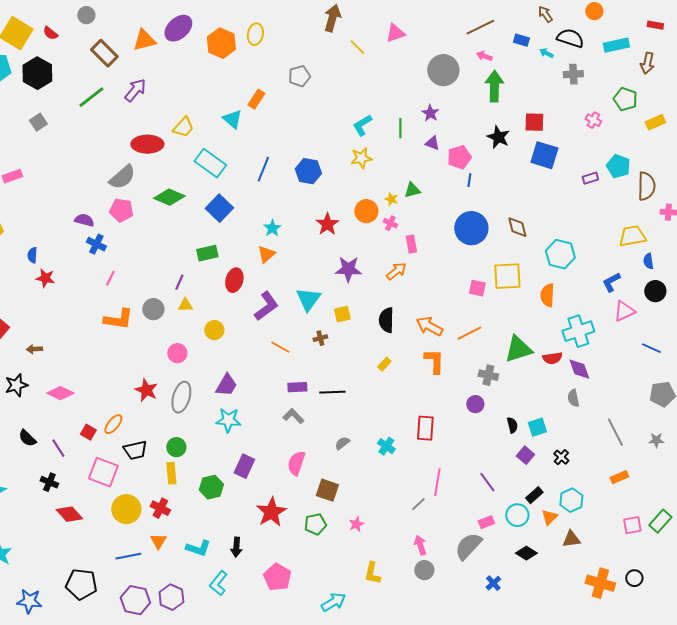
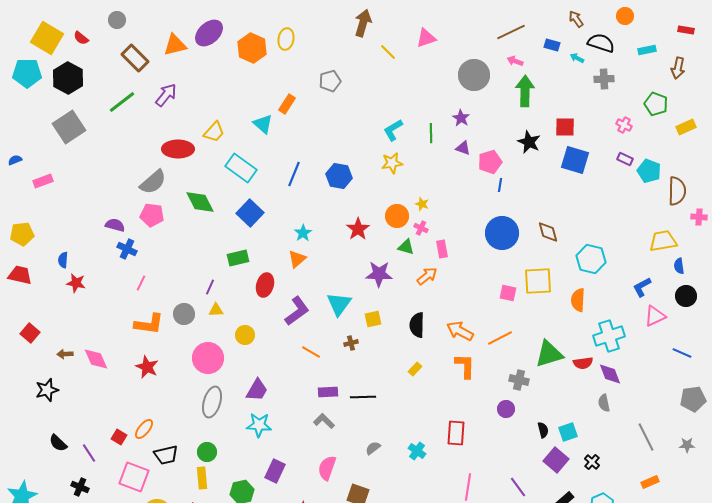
cyan rectangle: (616, 45) -> (647, 50), size x0.7
gray square: (38, 122) -> (69, 127), size x1.8
purple rectangle: (590, 178) -> (625, 159), moved, turned 42
green triangle: (412, 190) -> (406, 247), moved, turned 30
green diamond: (169, 197) -> (200, 202), turned 40
pink circle: (177, 353) -> (208, 358), size x1.6
red star: (146, 390) -> (147, 367), moved
pink diamond: (60, 393) -> (96, 359), moved, turned 40
purple square: (525, 455) -> (556, 460), size x1.4

